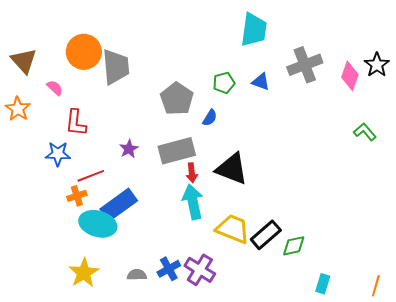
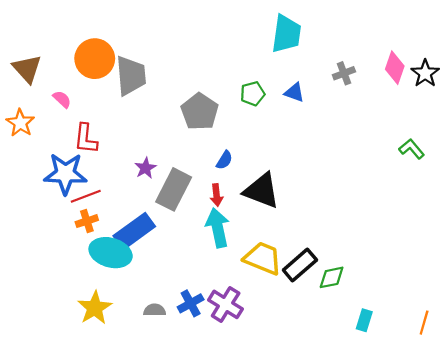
gray cross: (305, 65) -> (344, 73), size x0.6
pink diamond: (350, 76) -> (395, 68), moved
blue semicircle: (210, 118) -> (224, 160), moved
gray rectangle: (177, 151) -> (174, 189), moved, turned -48
blue star: (58, 154) -> (65, 174), size x1.5
red line: (91, 176) -> (86, 196), moved

